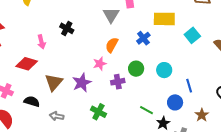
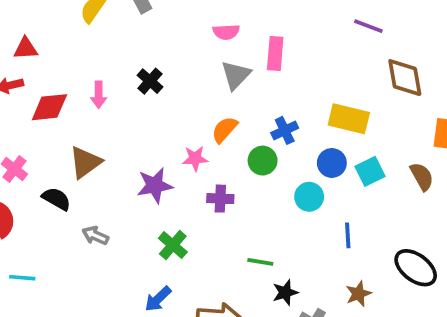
yellow rectangle: (164, 19) -> (349, 119), moved
cyan square: (192, 35) -> (370, 171), moved
red diamond: (27, 64) -> (49, 107), moved, turned -35
green circle: (136, 69) -> (263, 161), moved
brown triangle: (54, 82) -> (85, 162), moved
blue circle: (175, 102) -> (332, 163), moved
green line: (146, 110) -> (260, 262), turned -32

